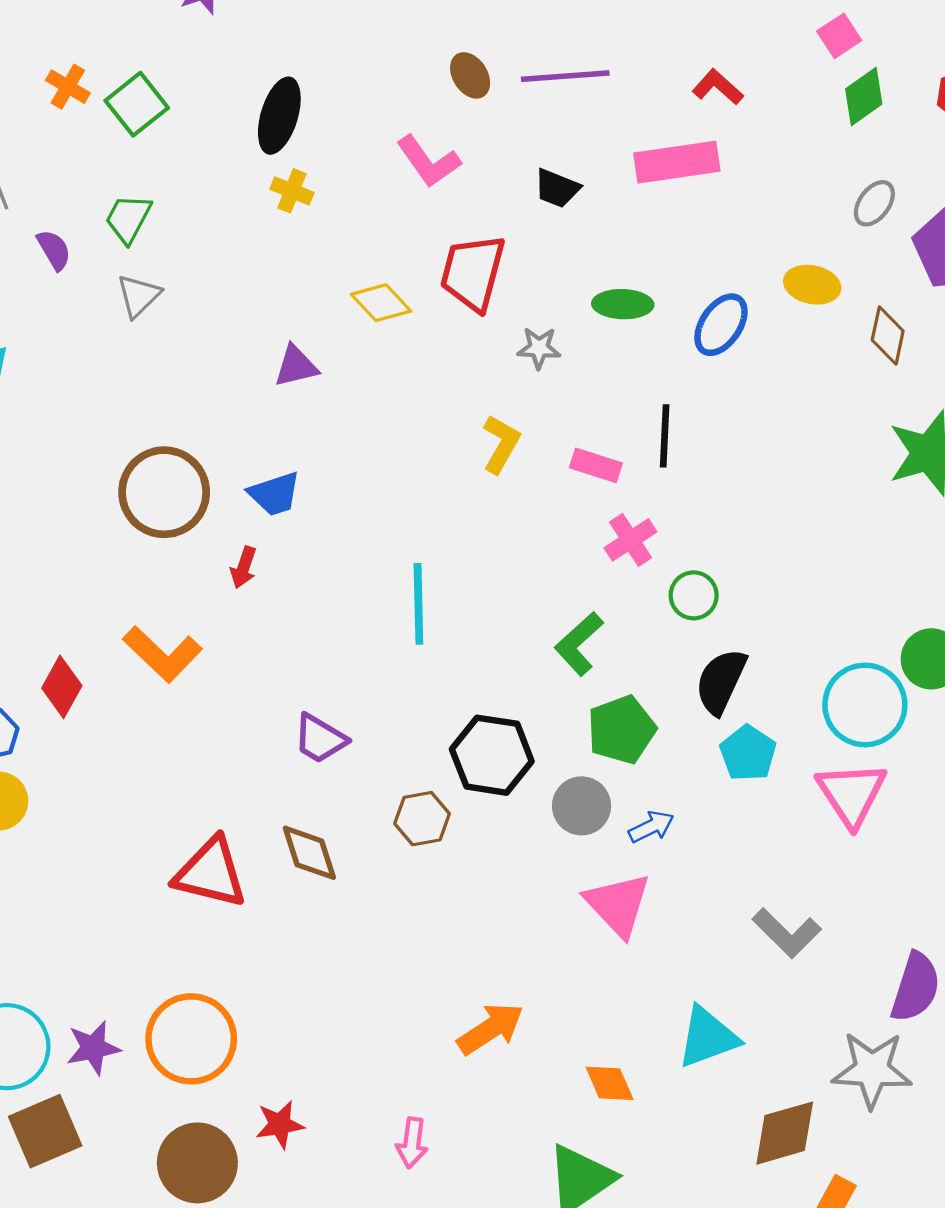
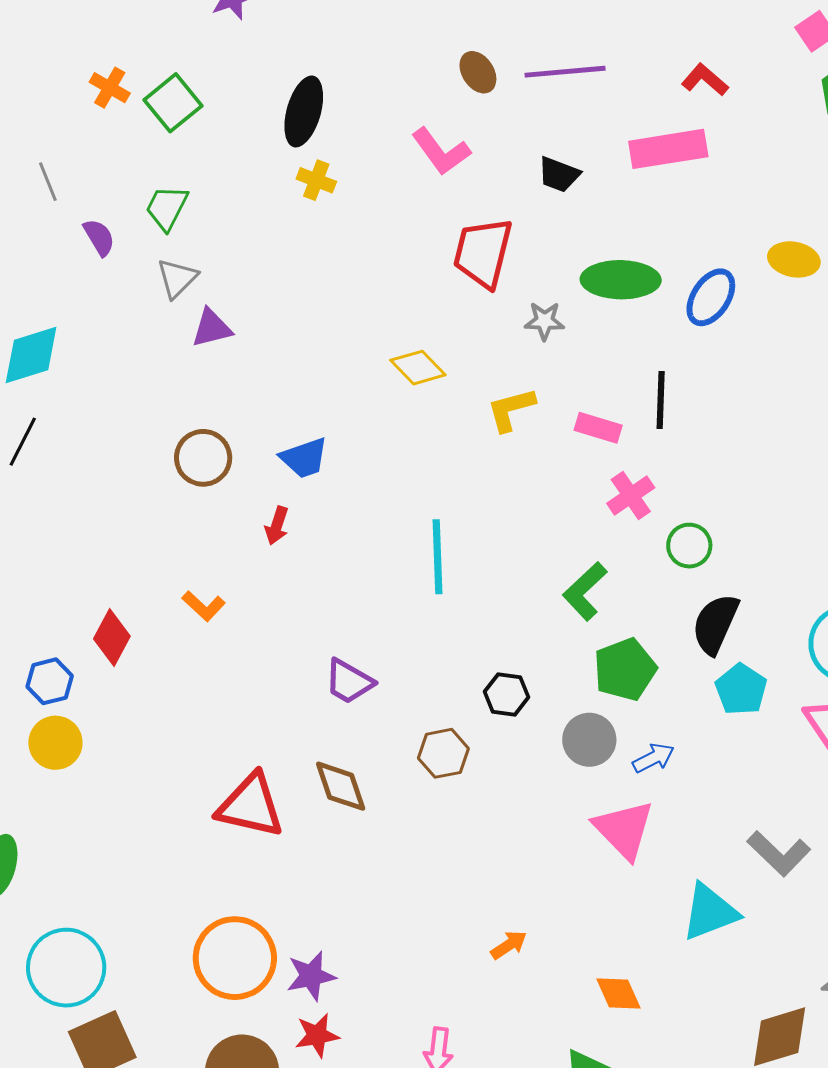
yellow diamond: (381, 303) -> (418, 368), moved
green ellipse: (623, 304) -> (621, 280), size x1.4
purple triangle: (296, 366) -> (212, 328), moved
yellow L-shape: (501, 444) -> (511, 409), turned -134
brown circle: (164, 492) -> (203, 458), size x0.7
orange L-shape: (162, 654) -> (204, 606), size x0.6
black hexagon: (492, 755) -> (507, 694), size x0.6
orange arrow: (491, 1029) -> (509, 945), size x0.6
cyan triangle: (708, 1037) -> (710, 912), moved
purple star: (93, 1048) -> (311, 976), moved

